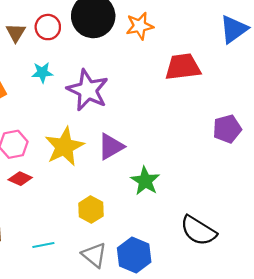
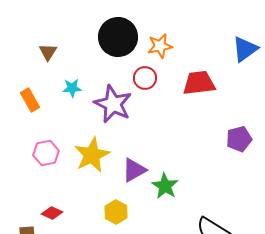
red circle: (48, 27) -> (145, 78), moved
purple triangle: (111, 147) -> (134, 170), moved
red diamond: (20, 179) -> (52, 213), moved

